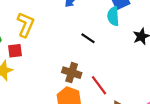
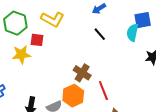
yellow L-shape: (26, 25) -> (53, 19), turned 80
black line: (88, 38) -> (100, 34), moved

